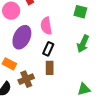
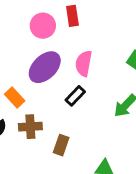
brown rectangle: (50, 68) -> (61, 145), moved

